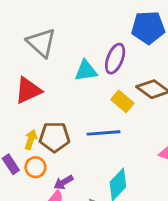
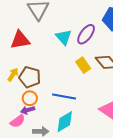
cyan triangle: (86, 71) -> (64, 37), turned 42
blue line: (103, 133) -> (64, 96), moved
orange circle: (35, 167) -> (30, 98), moved

